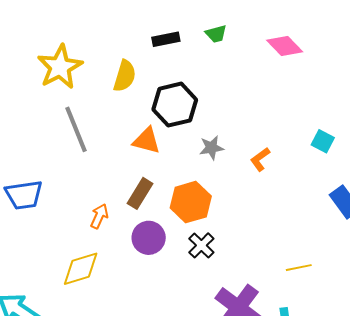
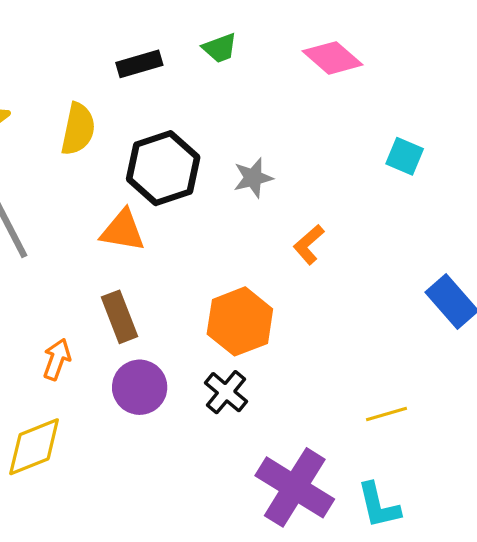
cyan square: (323, 141) -> (405, 156), moved
gray star: (211, 148) -> (253, 178), moved
brown rectangle: (140, 193) -> (119, 317), turned -48
orange hexagon: (191, 202) -> (240, 321), moved

